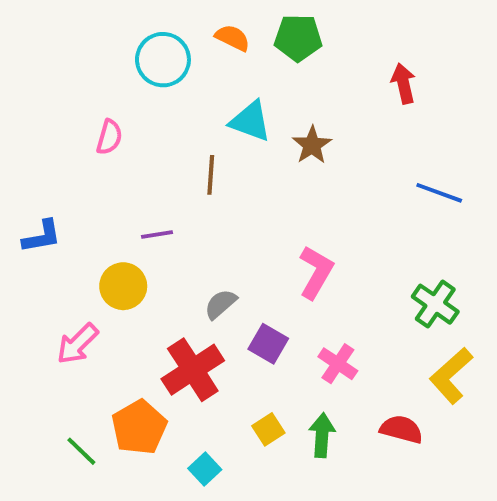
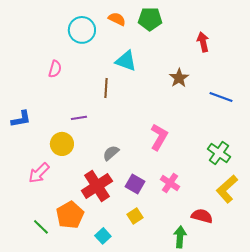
brown star: (312, 145) -> (179, 78), moved
purple square: (268, 344) -> (135, 184), moved
green arrow: (322, 435) -> (180, 237), moved

